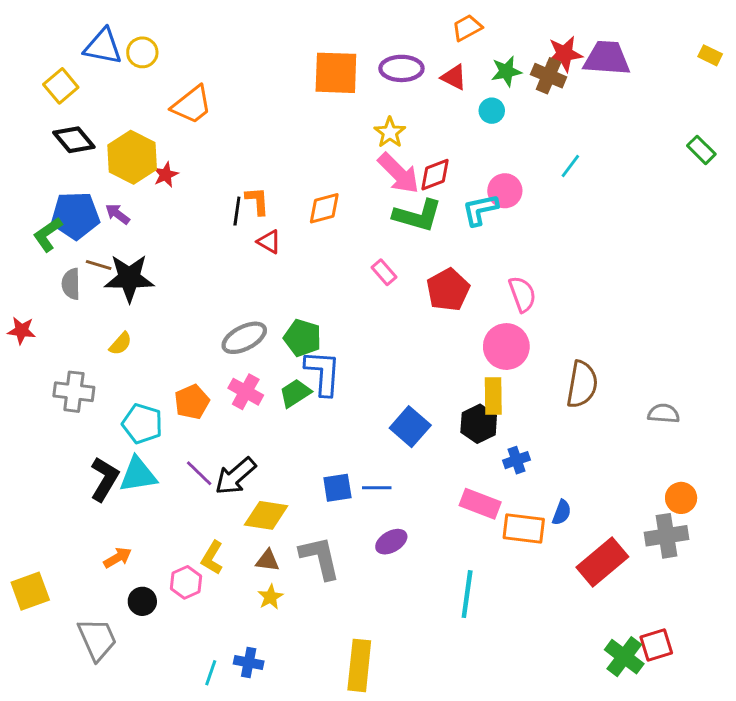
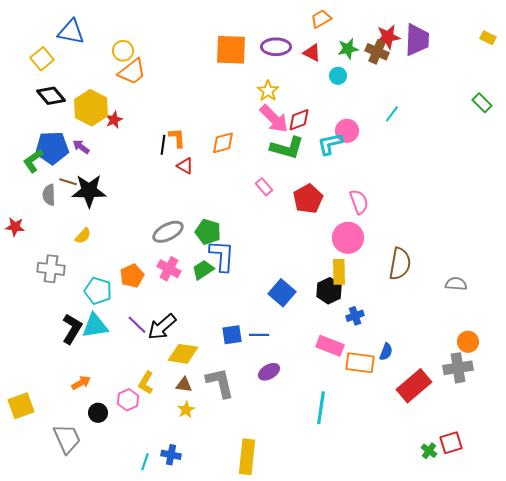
yellow circle: (142, 52) -> (123, 51), moved
purple trapezoid: (607, 58) -> (417, 40), turned 88
green cross: (624, 657) -> (429, 451), size x0.6

